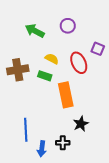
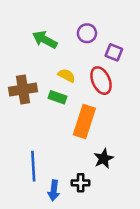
purple square: (98, 49) -> (114, 52), moved
orange rectangle: (66, 95) -> (84, 121), turned 30

